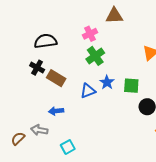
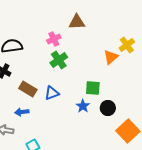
brown rectangle: (56, 78) -> (28, 89), moved
blue star: (107, 82) -> (83, 106), moved

